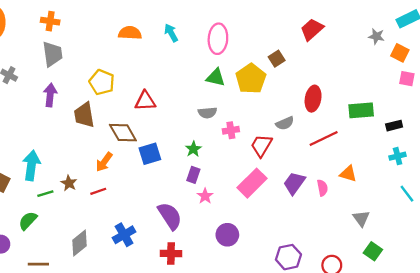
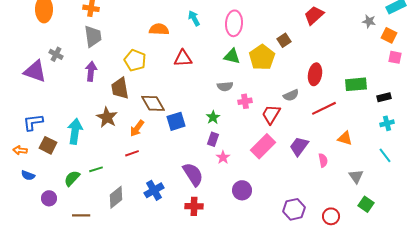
orange semicircle: (130, 33) -> (159, 29), moved
red triangle: (145, 101) -> (183, 58), moved
brown star: (69, 183) -> (107, 117), moved, size x1.5
pink semicircle: (322, 188) -> (323, 160), moved
green line: (45, 194) -> (96, 169), moved
cyan line: (407, 194) -> (385, 155), moved

